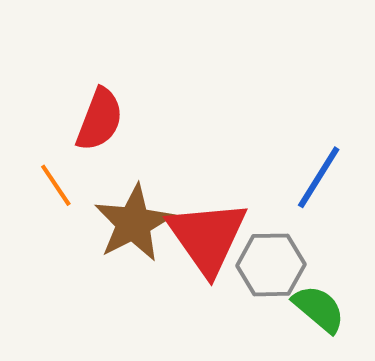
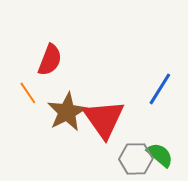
gray hexagon: (271, 265) -> (136, 159), moved

